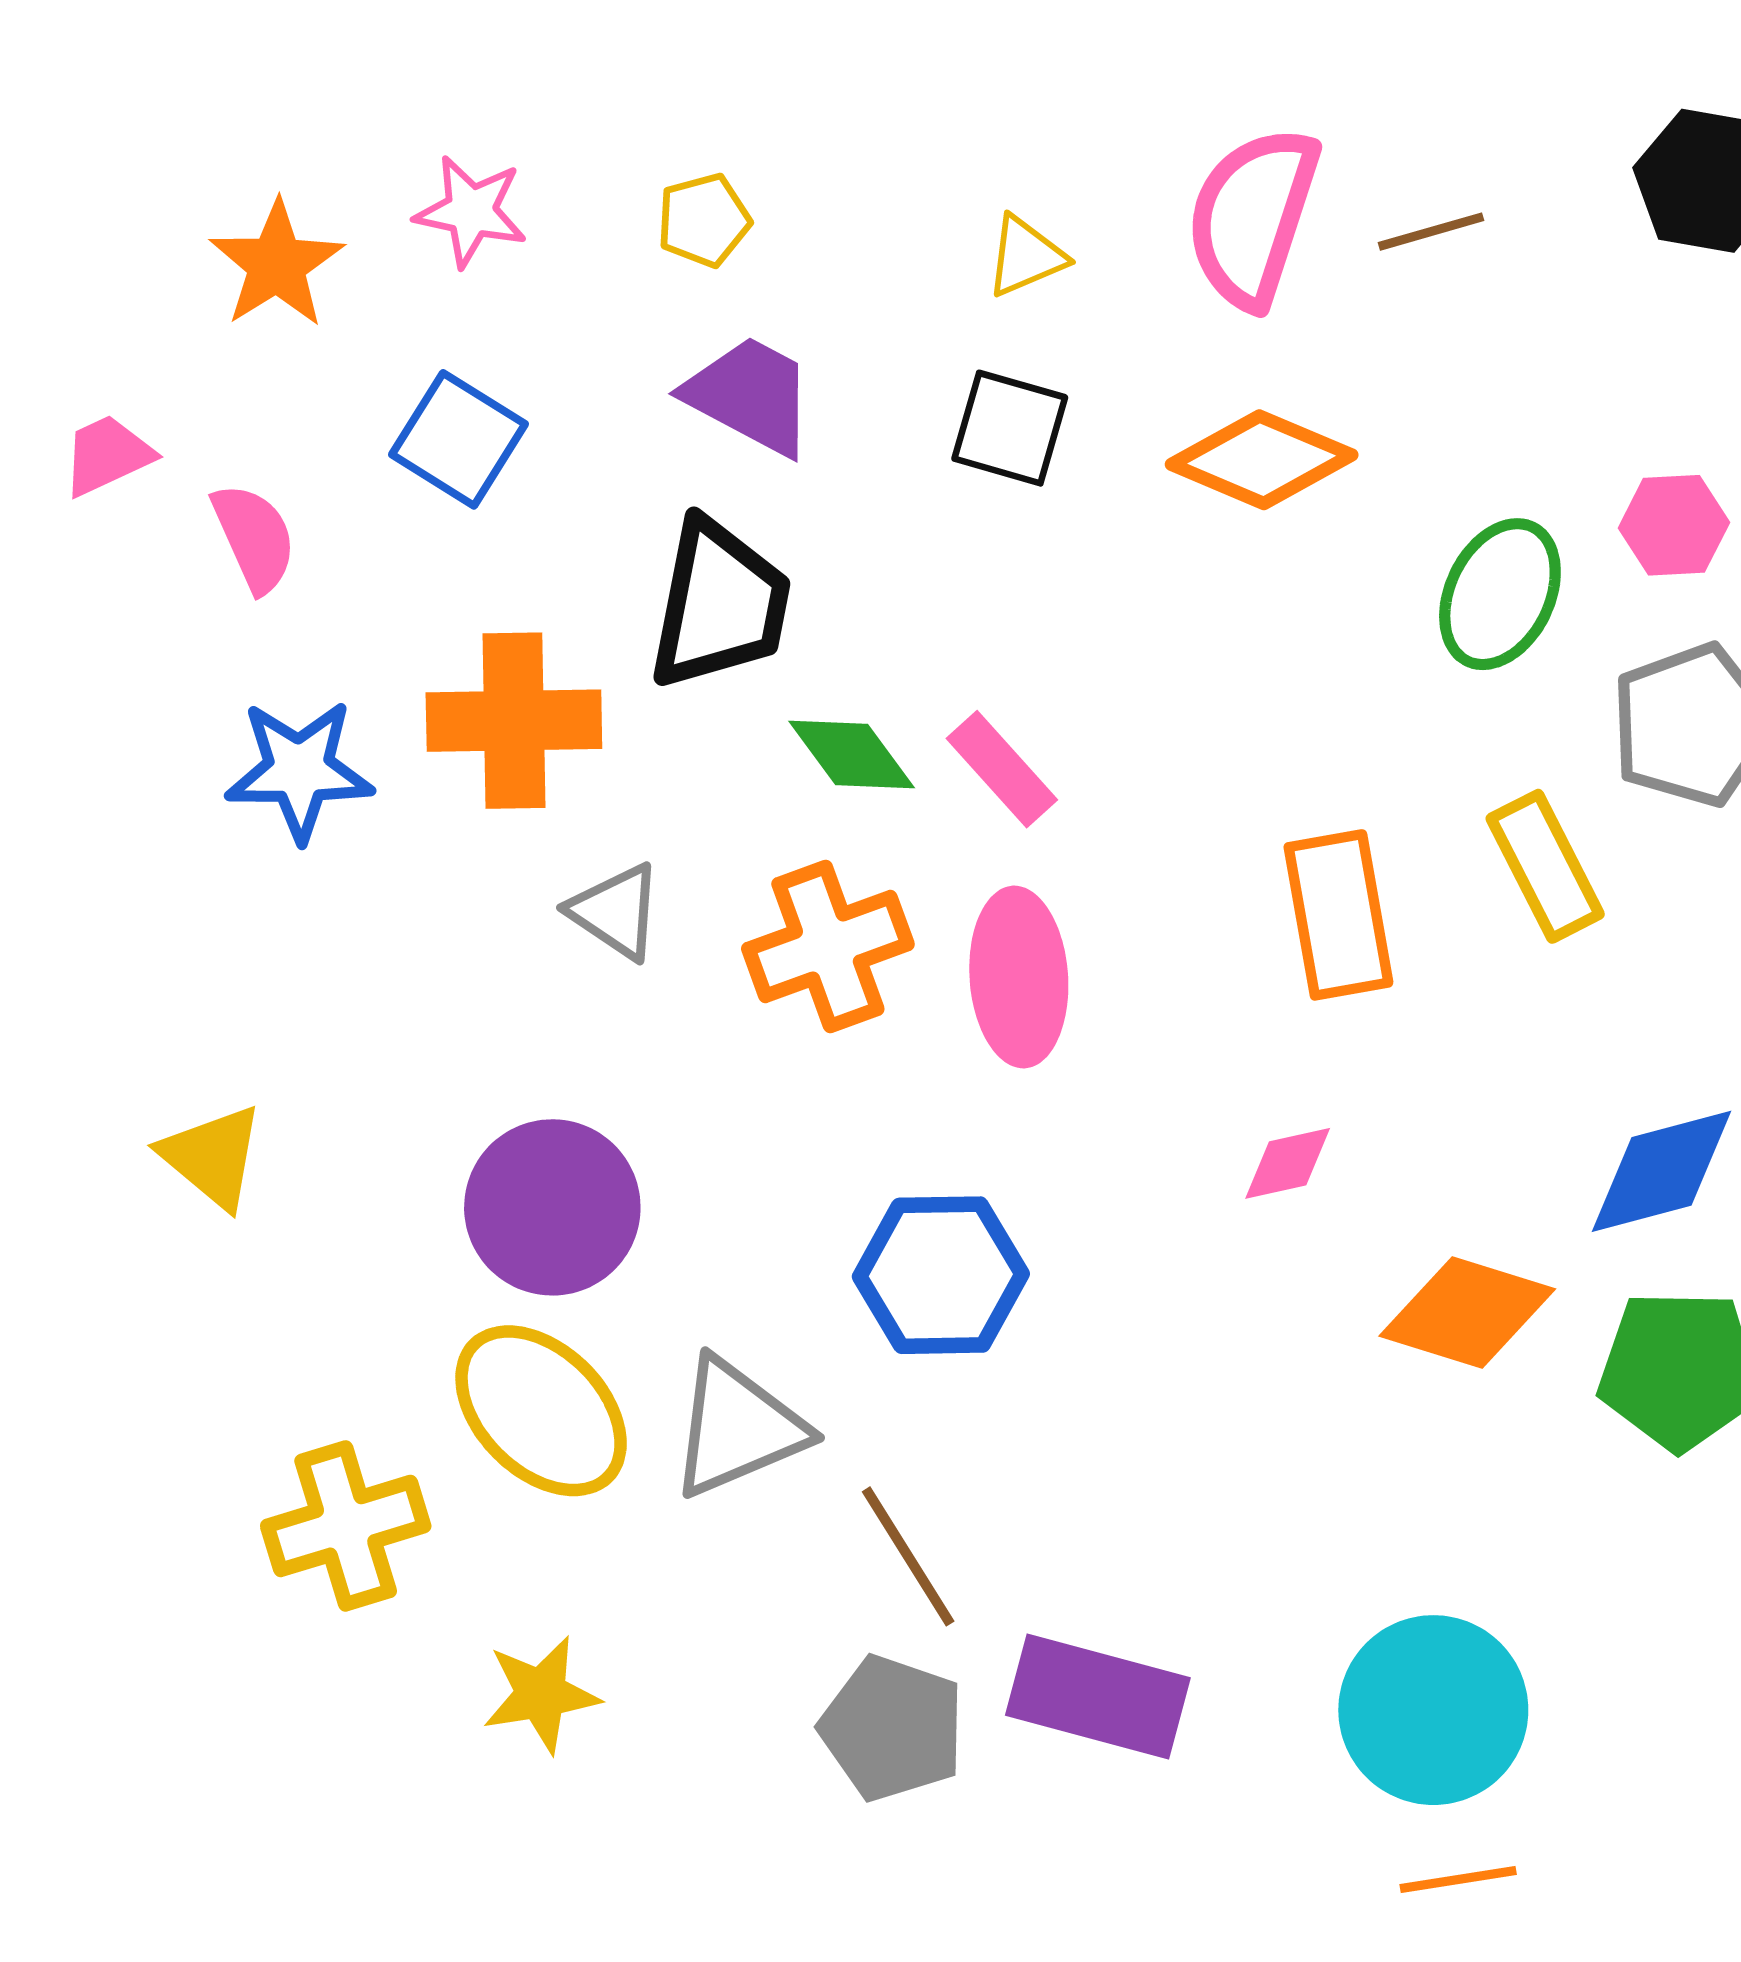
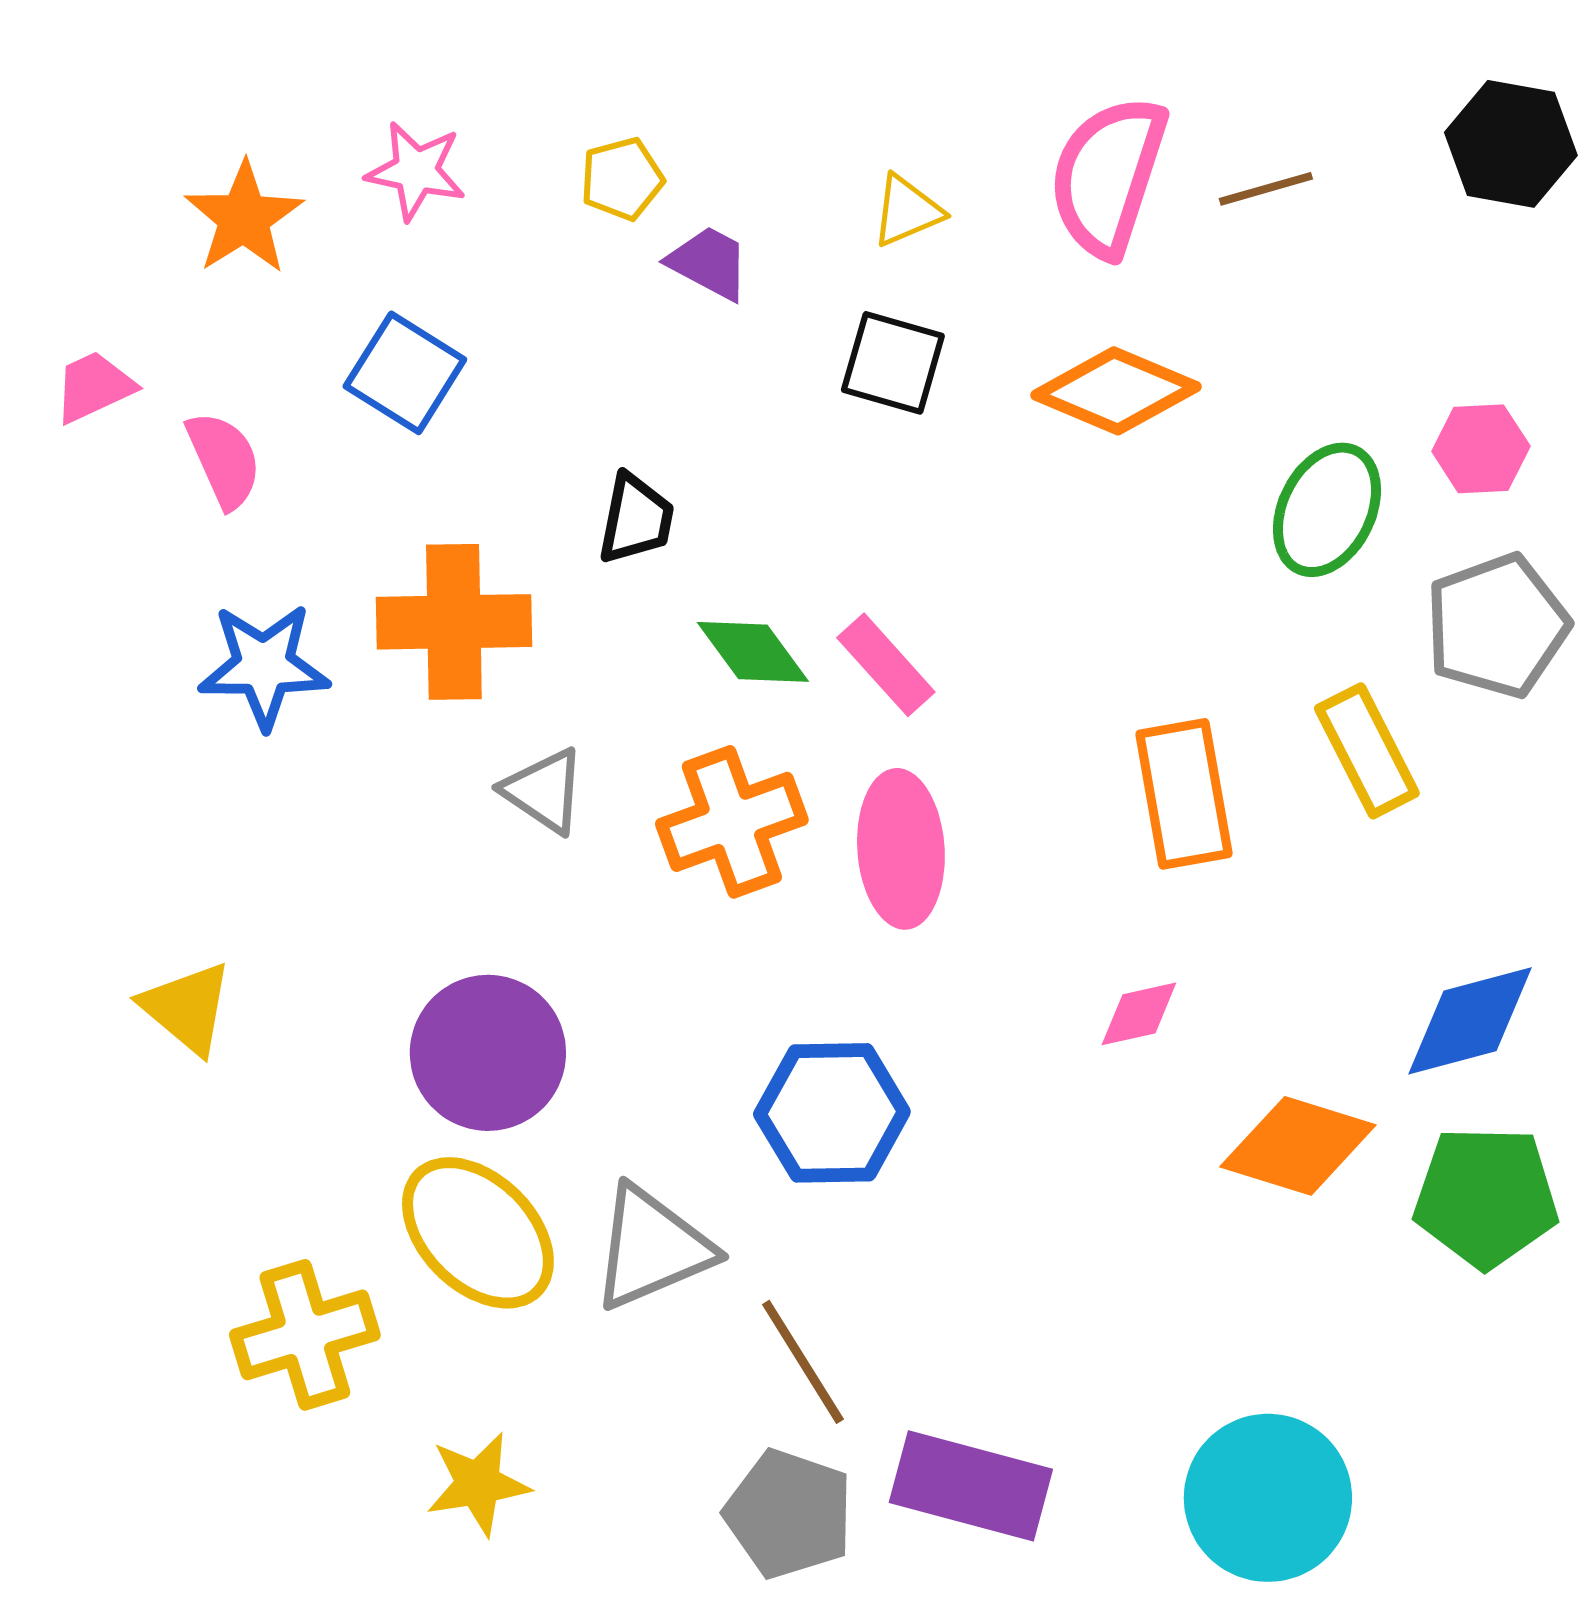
purple trapezoid: (750, 395) -> (709, 263), moved, size x0.7
black trapezoid: (719, 604) -> (636, 519), size x0.6

